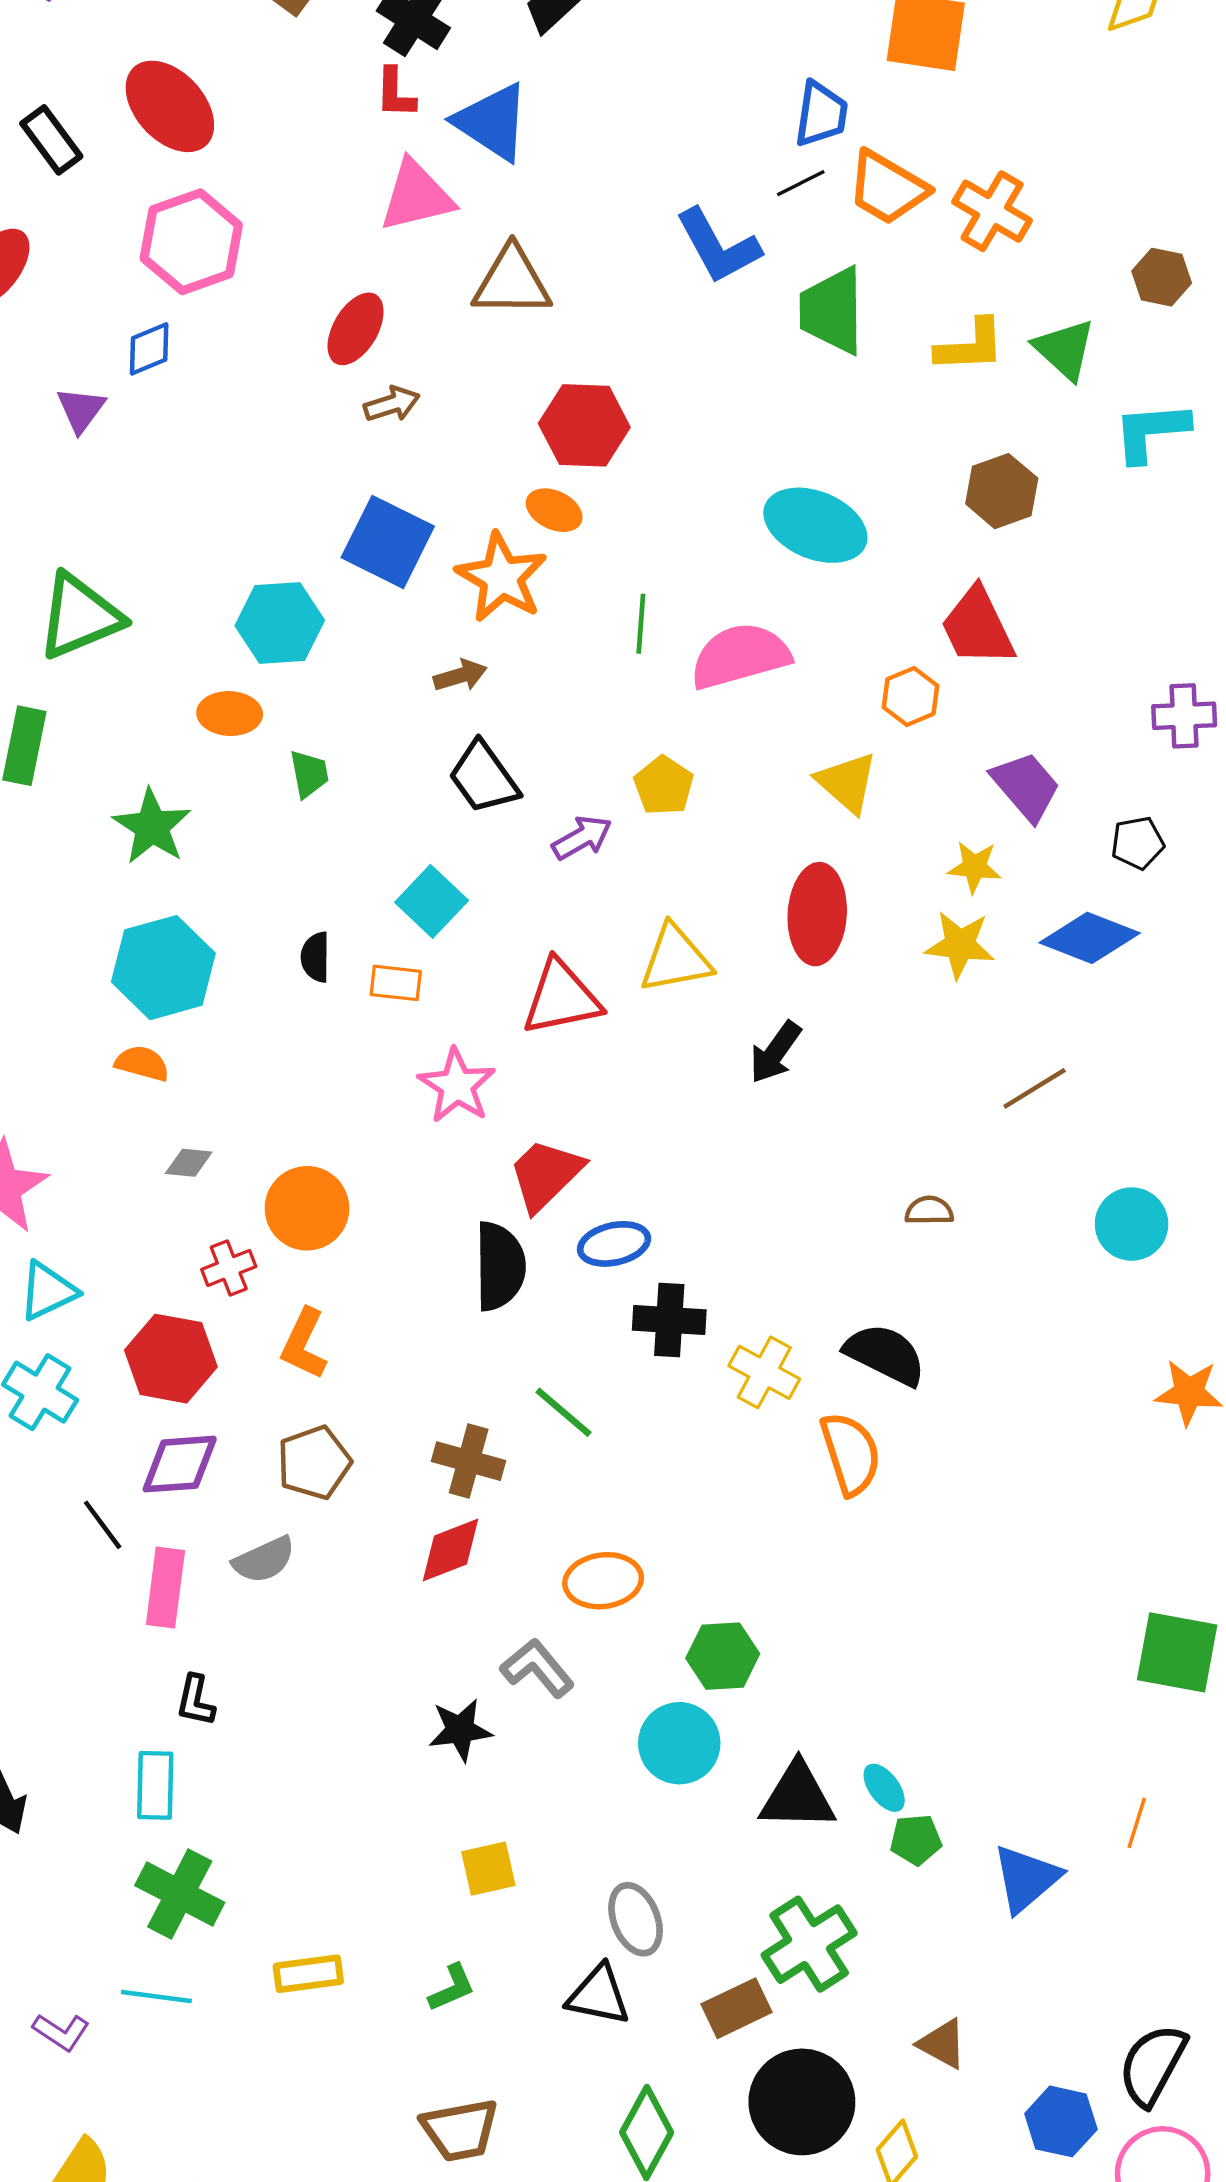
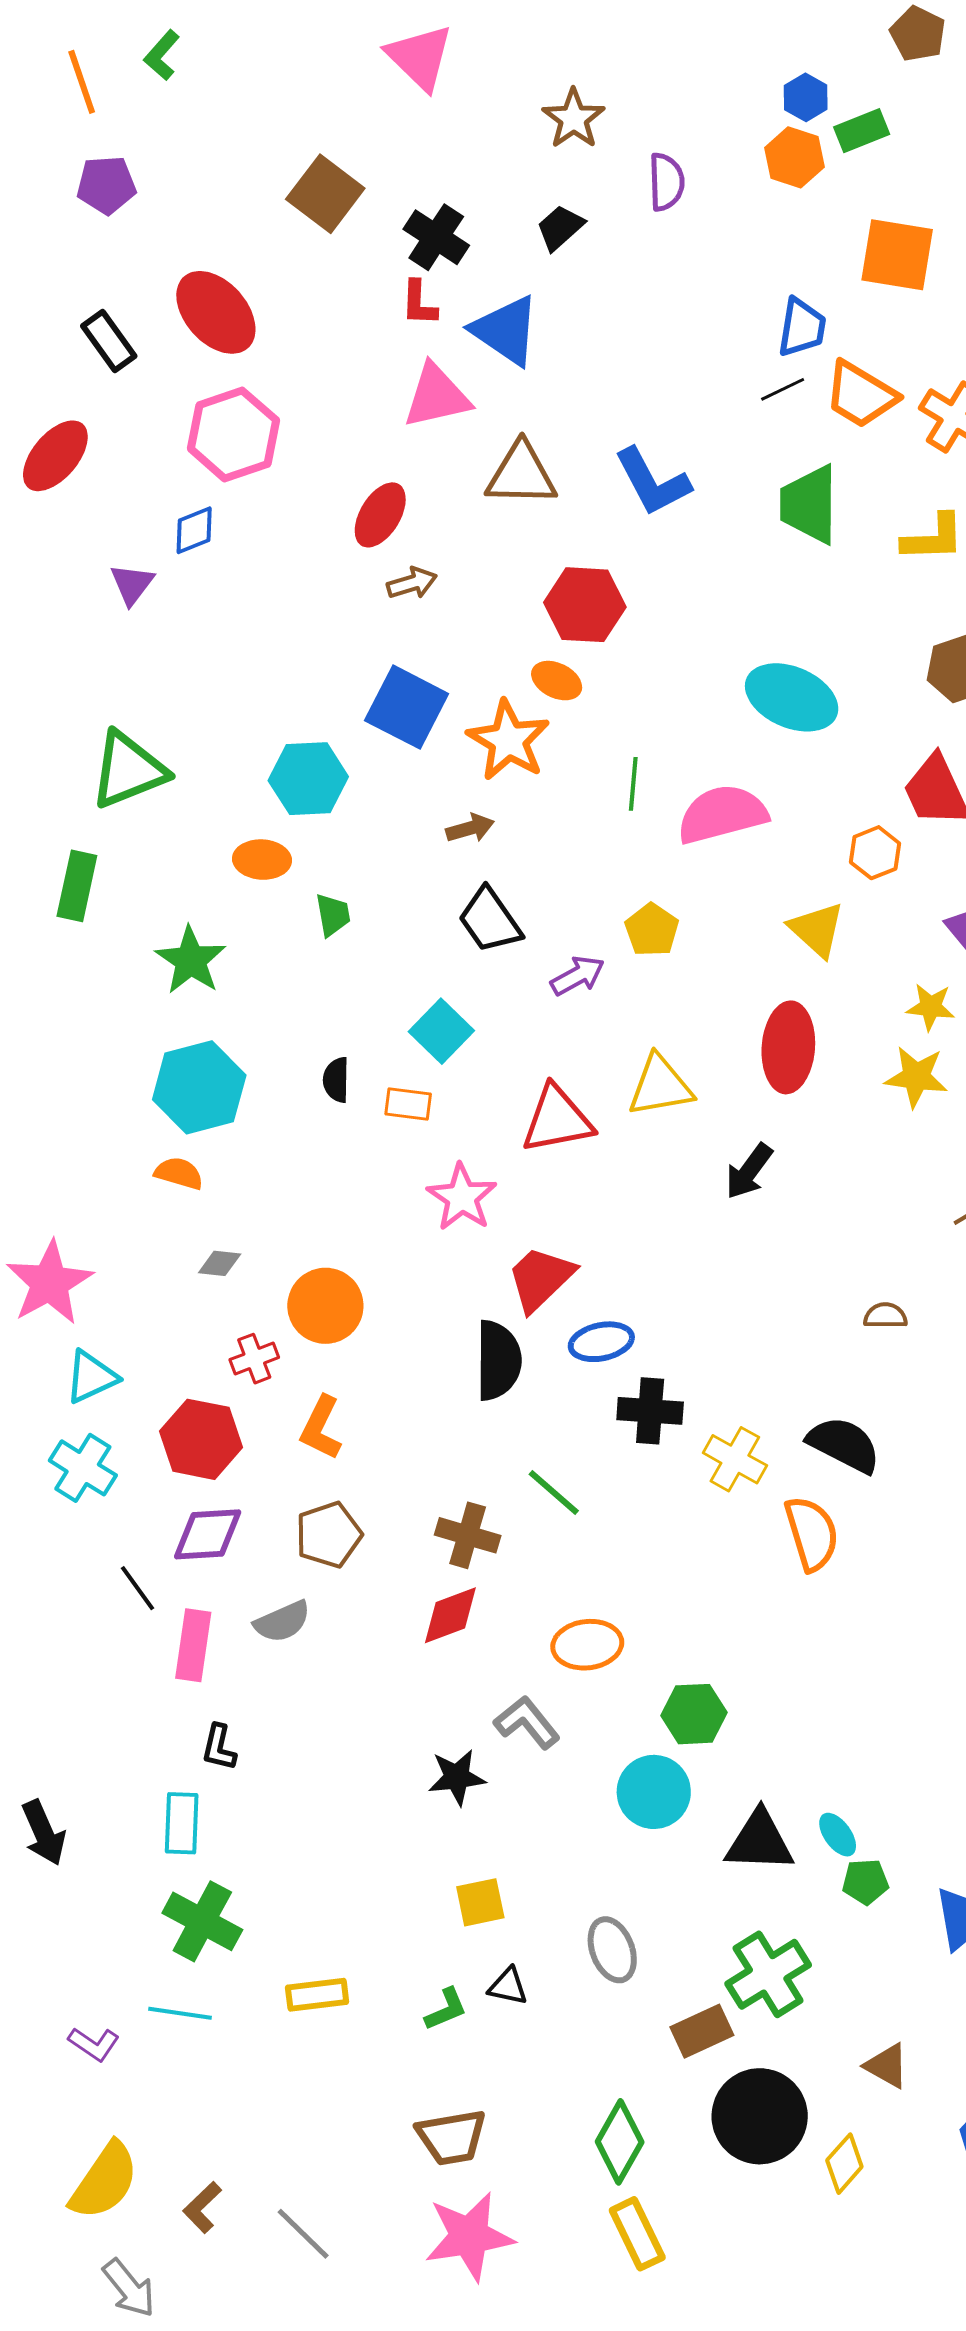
blue L-shape: (718, 246) -> (652, 482), moved
black triangle: (599, 1995) -> (508, 1986), moved, size x0.7

